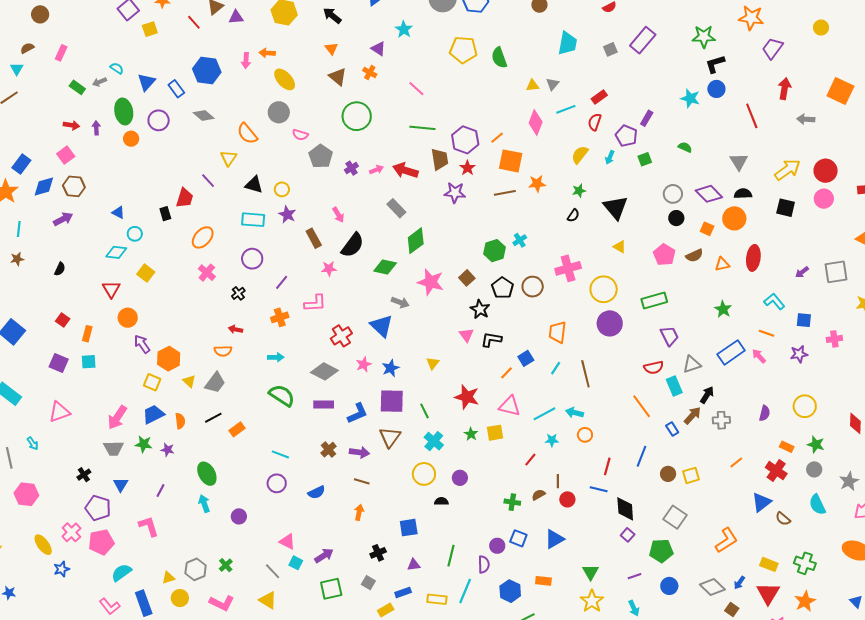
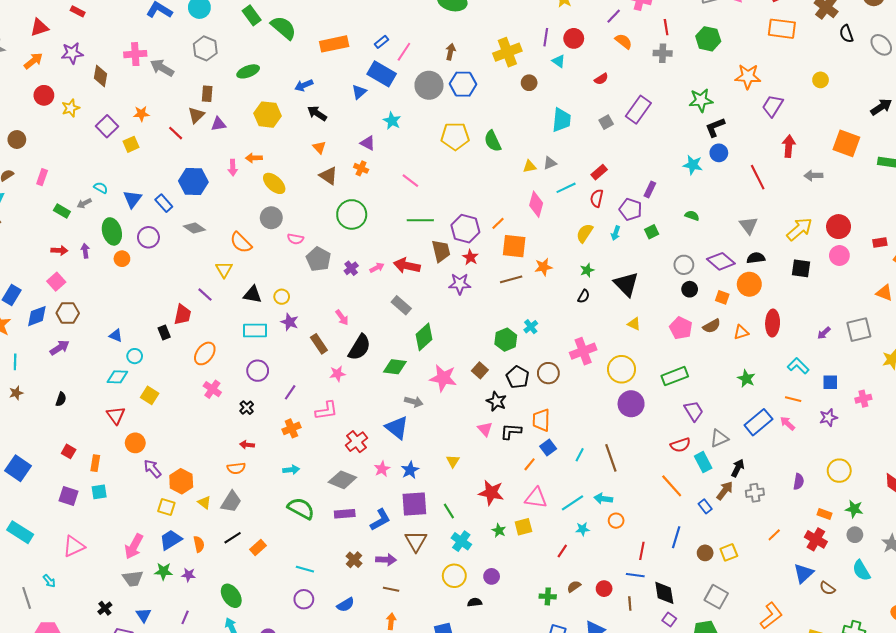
gray triangle: (553, 84) -> (550, 163), turned 32
orange trapezoid: (557, 332) -> (541, 420), moved
brown line: (558, 481) -> (630, 603), moved

